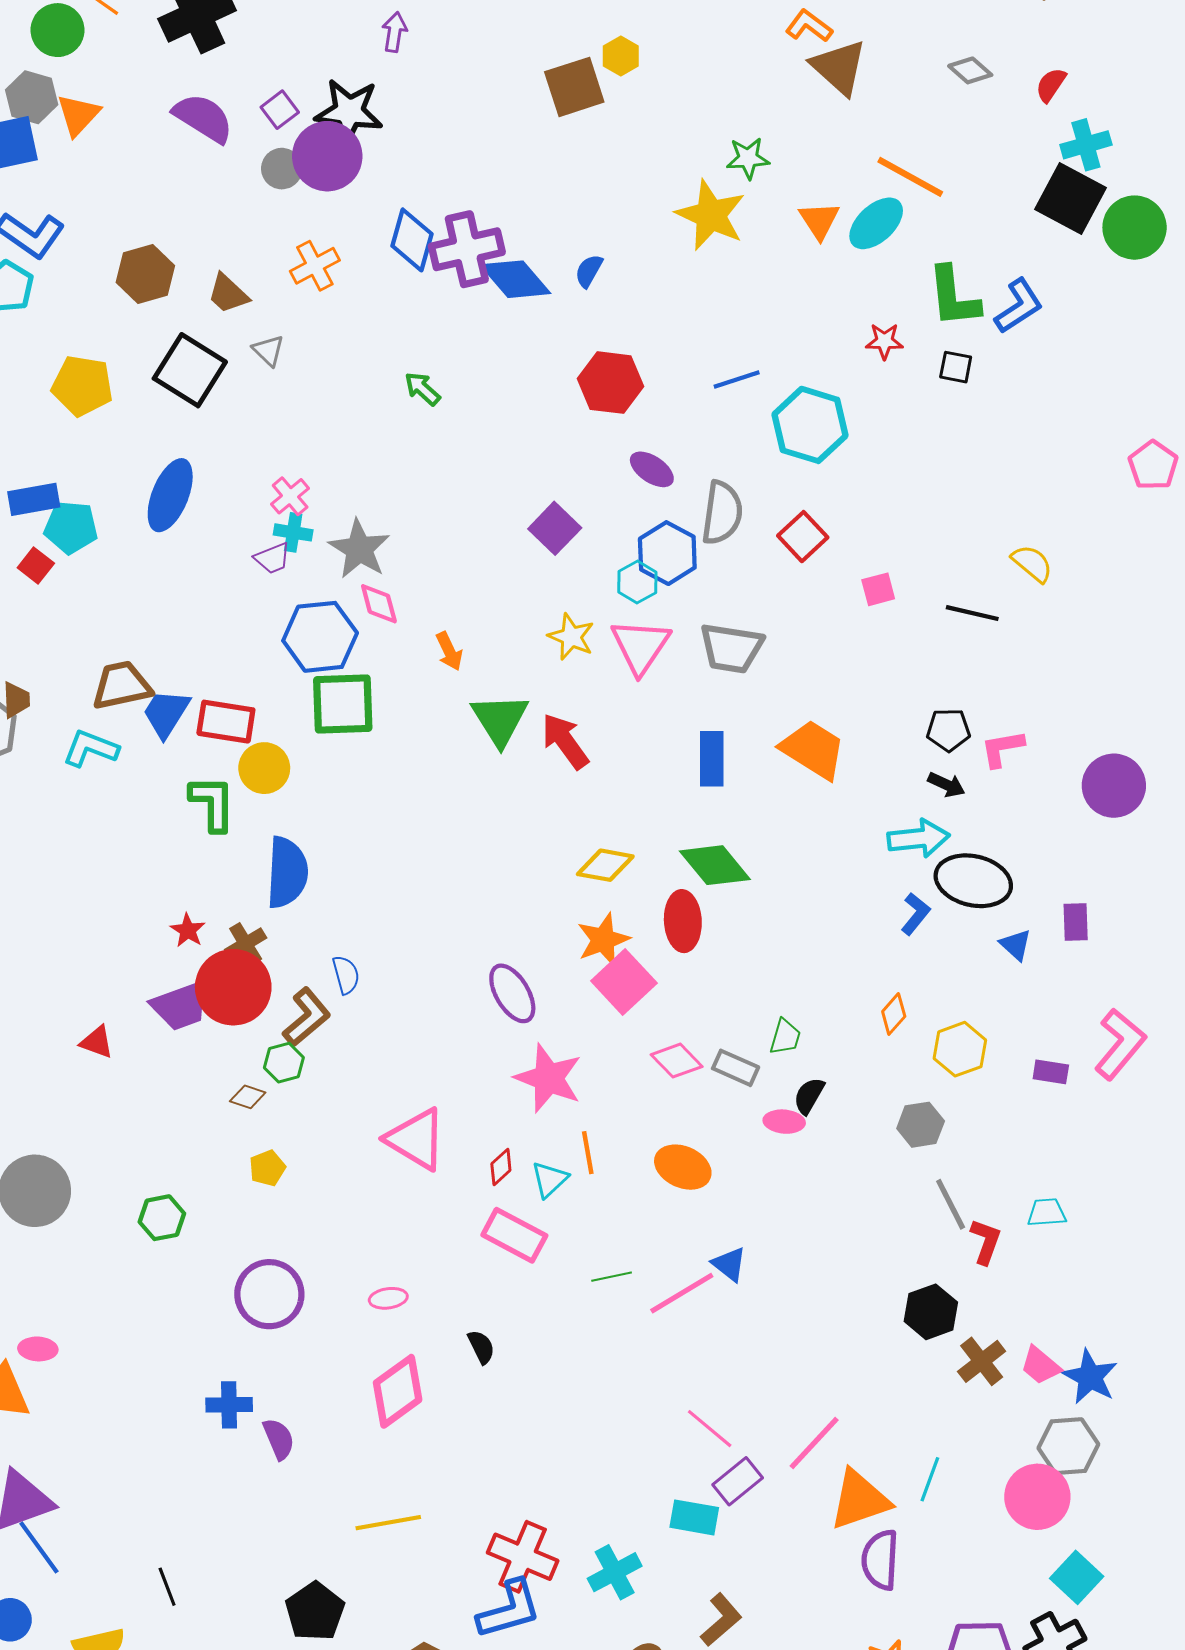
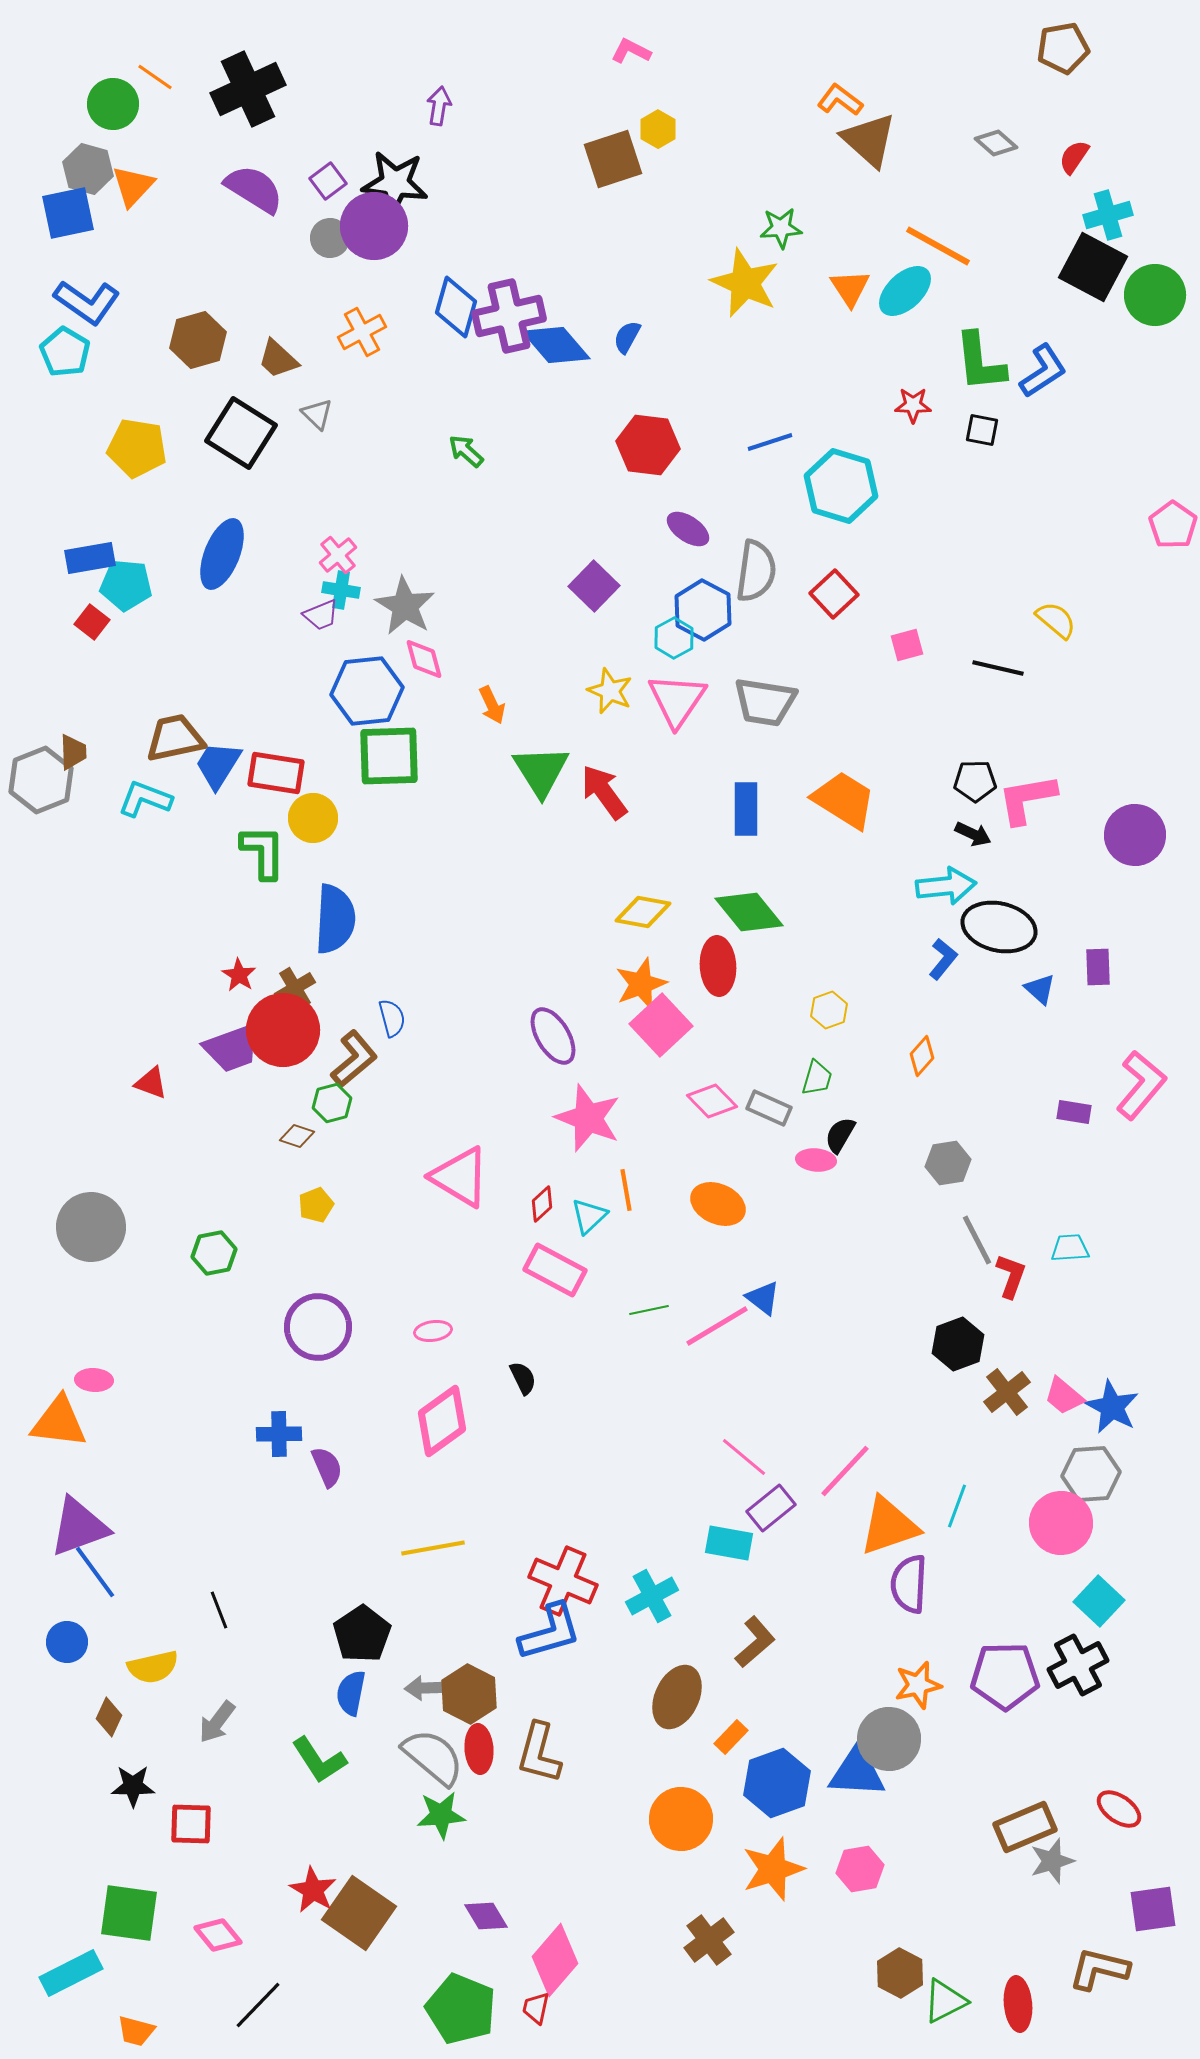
pink L-shape: (1002, 748) -> (1027, 799), size x1.4
yellow hexagon: (960, 1049) -> (829, 1010), moved, size x0.7

